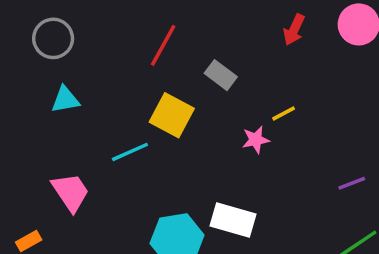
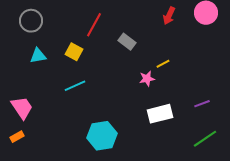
yellow square: (172, 115) -> (74, 52), moved, size x0.7
pink trapezoid: (71, 192) -> (22, 108), moved
white rectangle: (233, 220) -> (160, 114), moved, turned -30

